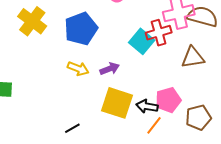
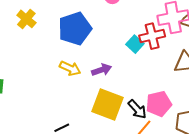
yellow cross: (32, 21) -> (26, 19), size x0.7
cyan square: (142, 41) -> (135, 44), size x0.7
black arrow: (147, 106) -> (137, 109), turned -145

